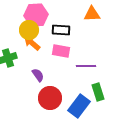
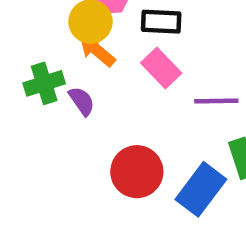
pink rectangle: (61, 51) -> (161, 68), turned 36
purple semicircle: (38, 75) -> (82, 101), moved

